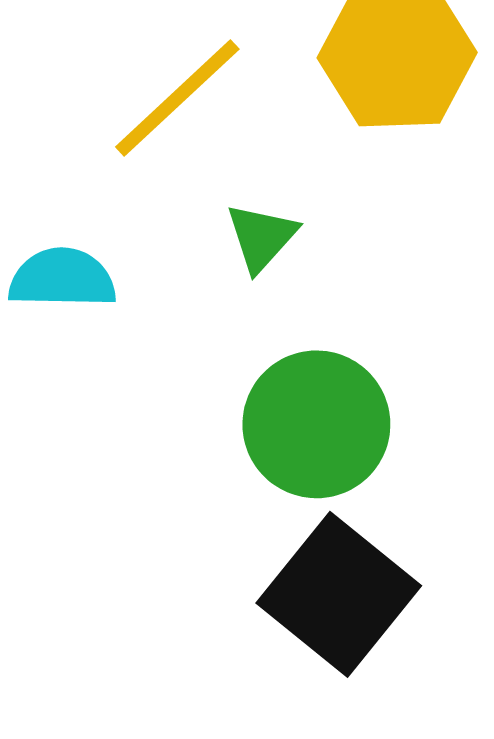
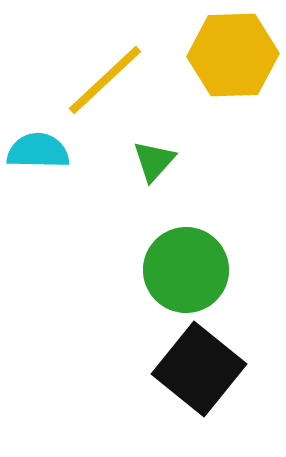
cyan semicircle: (62, 278) -> (38, 151), moved

